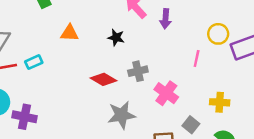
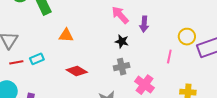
black star: (116, 37) -> (122, 41), moved
red diamond: (103, 79) -> (77, 71), moved

